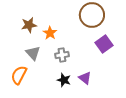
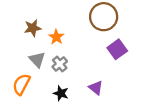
gray cross: (62, 55) -> (60, 64), moved, turned -32
black star: (64, 80) -> (61, 93), moved

